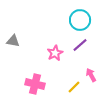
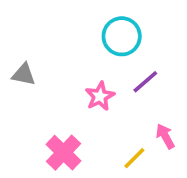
cyan circle: (80, 20) -> (122, 36), moved
pink cross: (35, 84) -> (64, 153), turned 30

